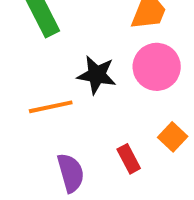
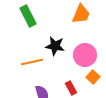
pink circle: (157, 67) -> (85, 55), moved

